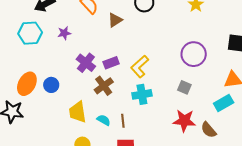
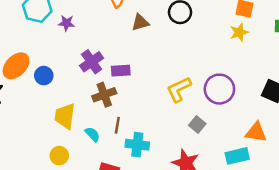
purple star: (64, 33) -> (66, 23), moved
yellow L-shape: (140, 66) -> (179, 89), moved
cyan cross: (142, 94) -> (137, 145), moved
brown line: (123, 121) -> (117, 125), moved

